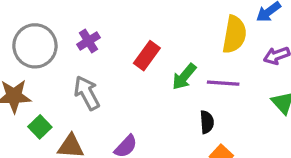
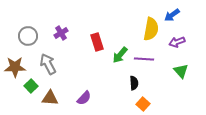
gray circle: (35, 46) -> (28, 36), size x0.7
red rectangle: (147, 56) -> (97, 42), turned -54
gray arrow: (87, 93) -> (48, 64), moved

